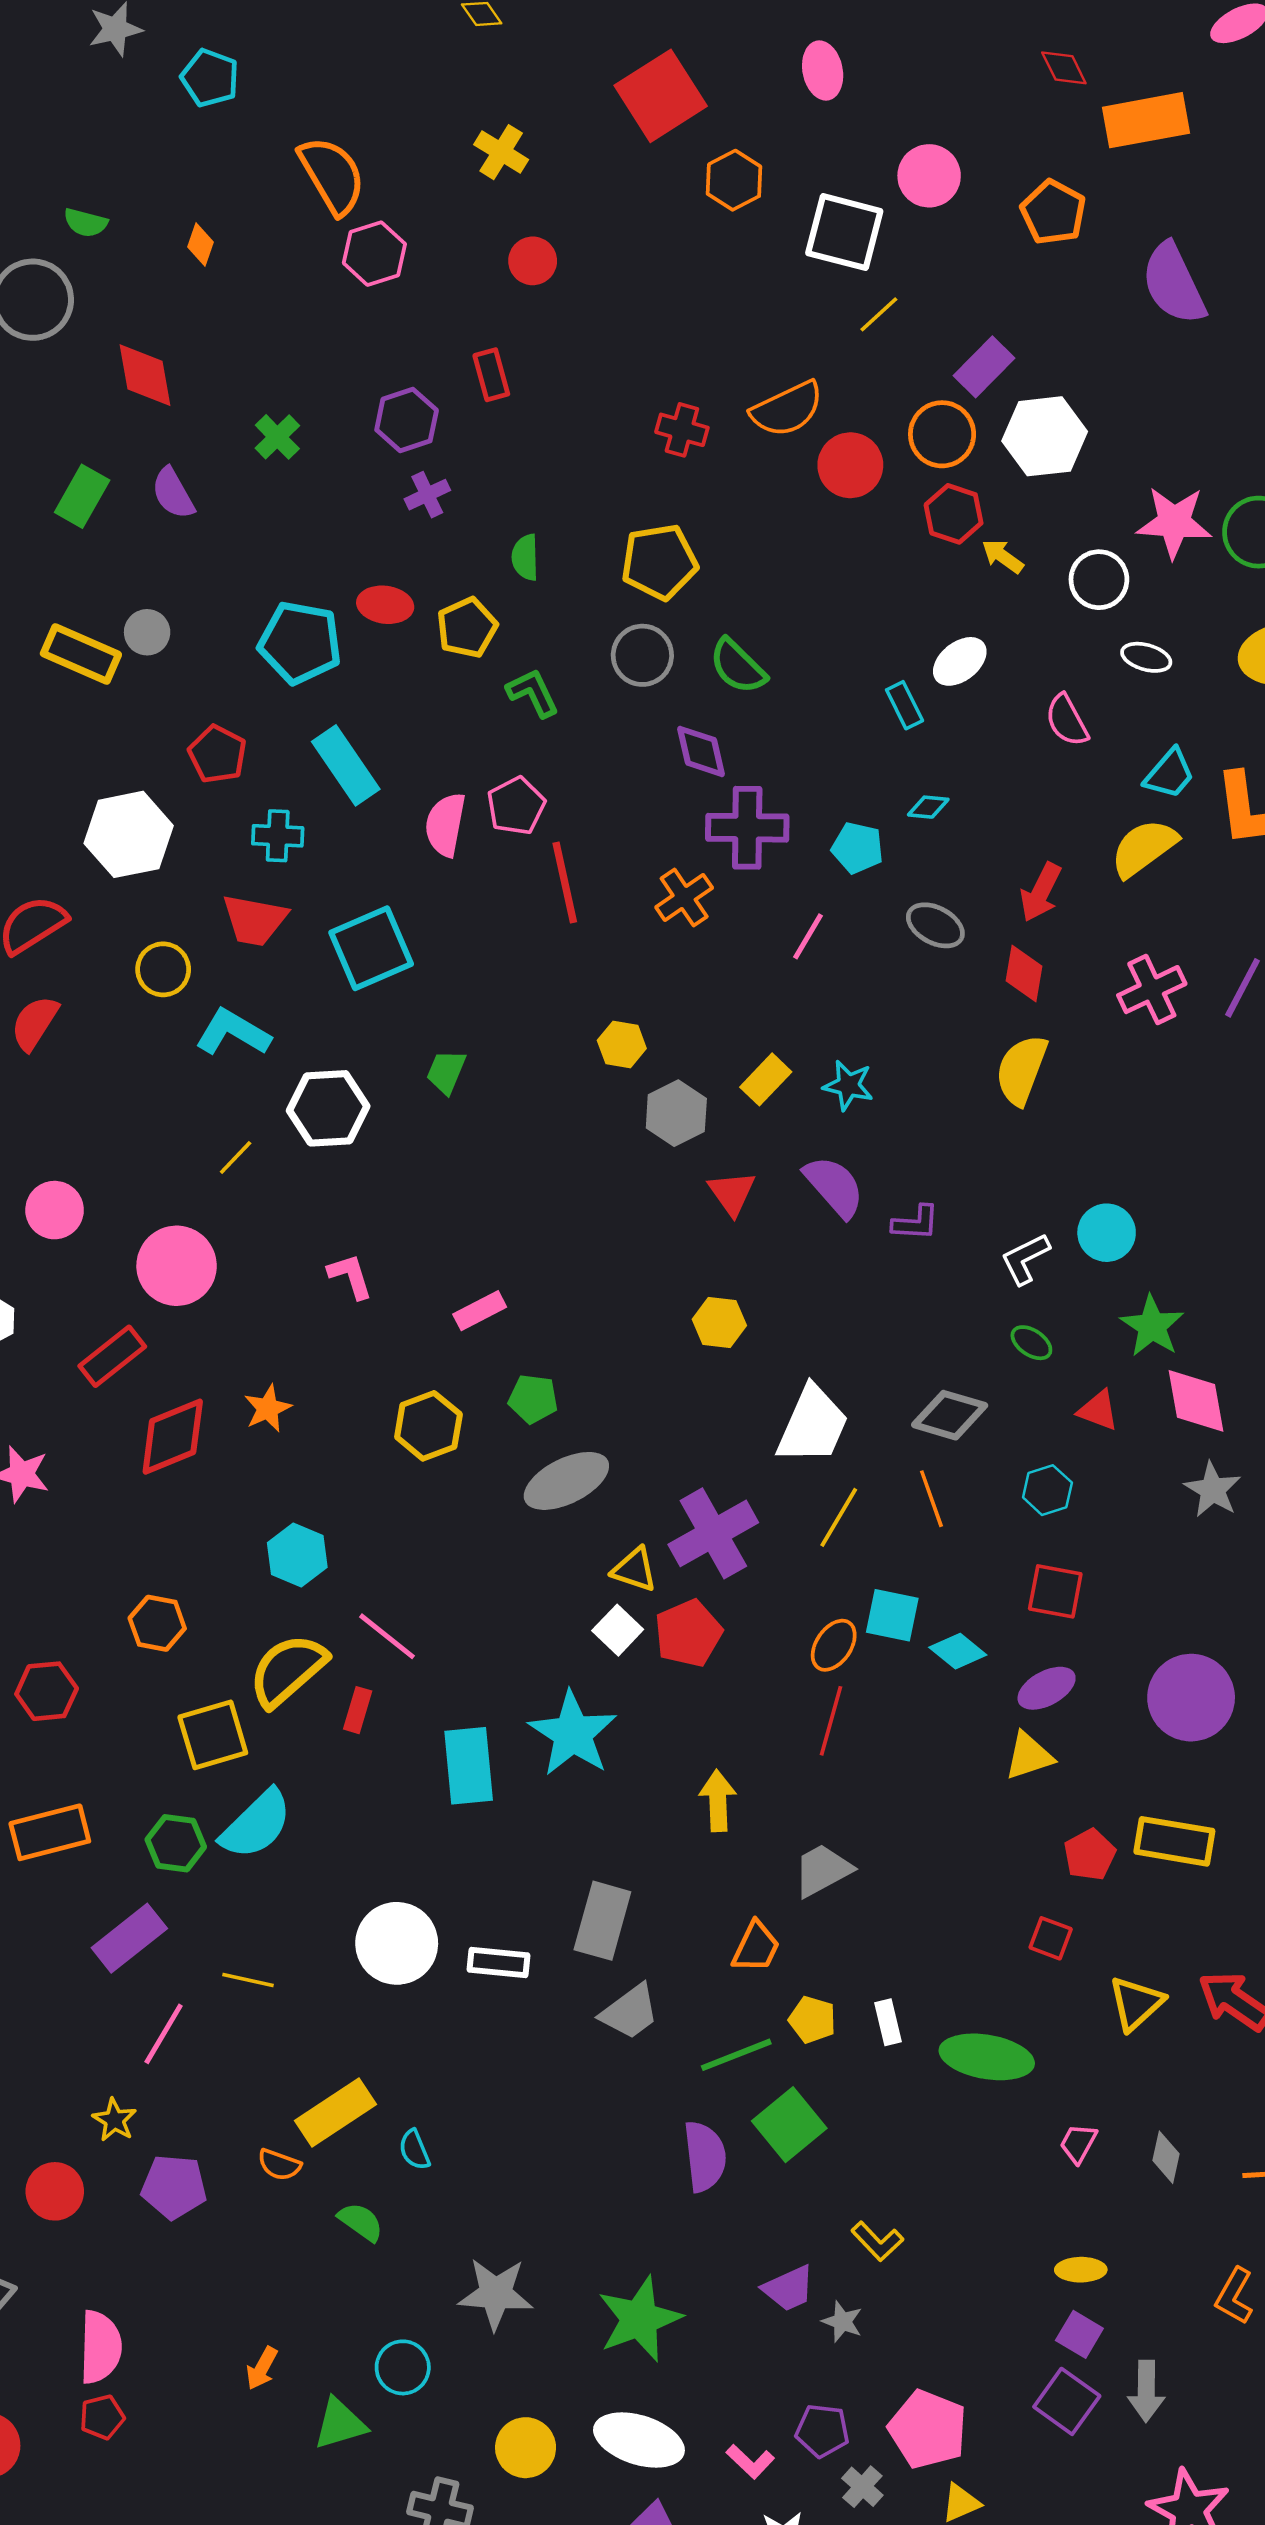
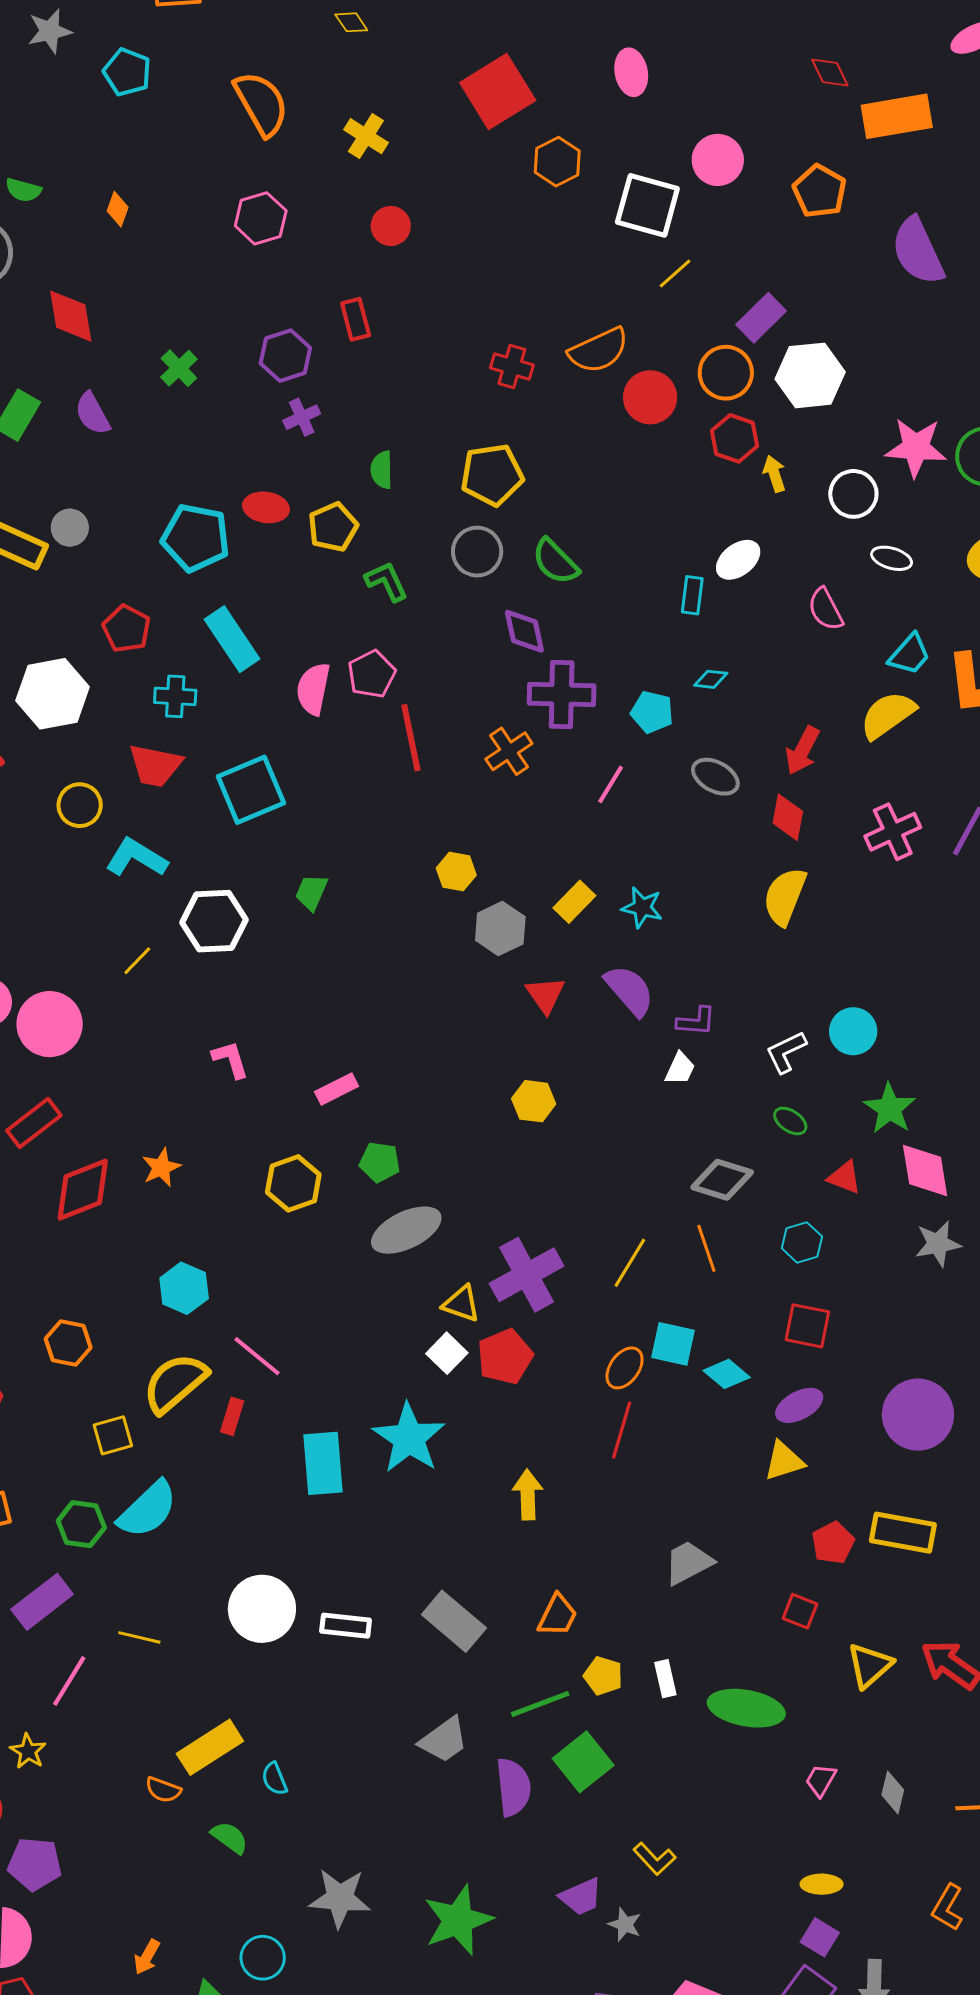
orange semicircle: (332, 175) -> (261, 104), moved
yellow arrow: (1003, 556) -> (774, 474), turned 36
cyan rectangle: (905, 705) -> (692, 595), turned 33
pink circle: (177, 1266) -> (50, 1024), moved
white trapezoid: (813, 1425) -> (680, 1069), moved, size x0.5
gray star: (1213, 1490) -> (938, 1244), turned 30
yellow square: (213, 1735) -> (113, 1435), size x0.7
gray trapezoid: (822, 1870) -> (688, 1563), moved
gray rectangle: (602, 1921) -> (454, 1621), moved, turned -66
gray trapezoid: (630, 2012) -> (444, 1740), moved
purple pentagon: (174, 2187) -> (35, 1864), moved

